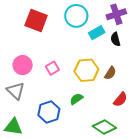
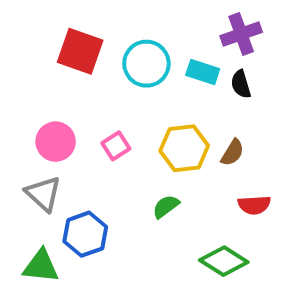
cyan circle: (76, 16) -> (146, 64), moved
cyan rectangle: (97, 33) -> (203, 72), turned 49
red semicircle: (120, 99) -> (254, 205), turned 49
blue hexagon: (49, 112) -> (85, 234), moved

